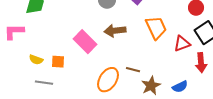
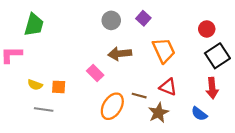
pink rectangle: (85, 42) -> (95, 73), moved, size x0.7
red triangle: (182, 44) -> (168, 87), moved, turned 42
blue semicircle: (180, 87) -> (199, 114), moved, turned 63

